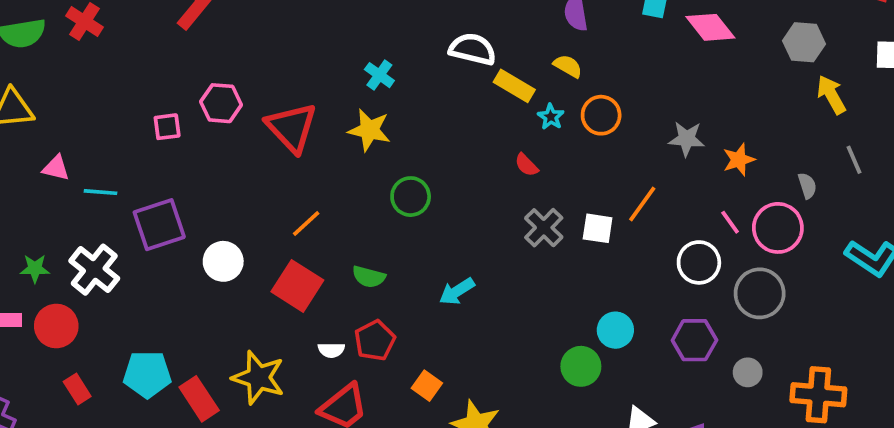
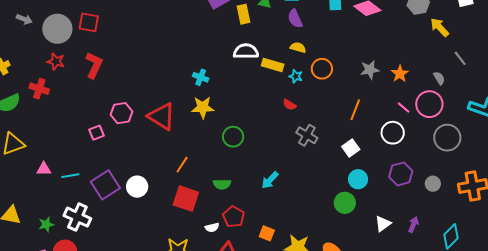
white square: (598, 228) -> (351, 148), moved, turned -30
white circle: (223, 261) -> (137, 187), moved
gray circle: (760, 293) -> (447, 138), moved

